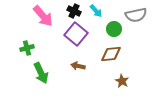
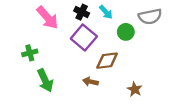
brown diamond: (111, 54) -> (107, 61), moved
brown arrow: (78, 66) -> (90, 82), moved

